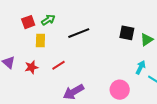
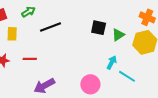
green arrow: (48, 20) -> (28, 12), moved
red line: (59, 65) -> (30, 59), turned 32

